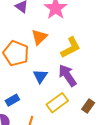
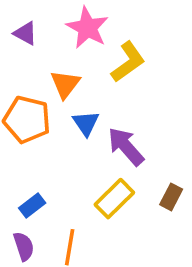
yellow L-shape: (71, 48) -> (128, 62), moved
blue triangle: (40, 76) -> (86, 123), moved

